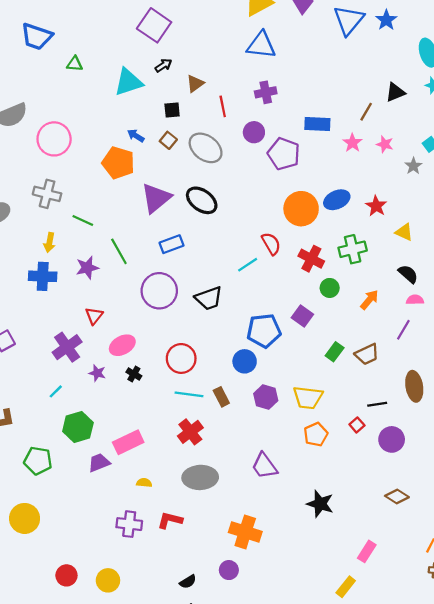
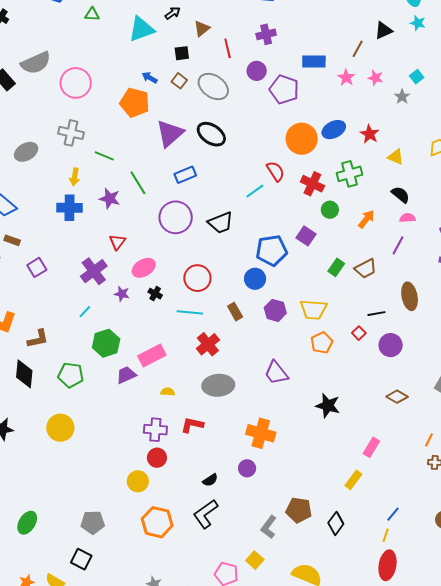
purple star: (87, 268) -> (110, 199), turned 30
cyan line: (189, 394) -> (190, 312), moved
red circle: (66, 575) -> (157, 458), moved

